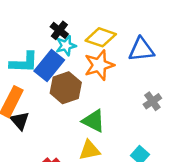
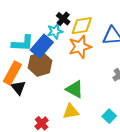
black cross: (59, 30) -> (63, 19), moved
yellow diamond: (101, 37) -> (82, 26), turned -30
brown hexagon: (66, 88) -> (40, 64), moved

